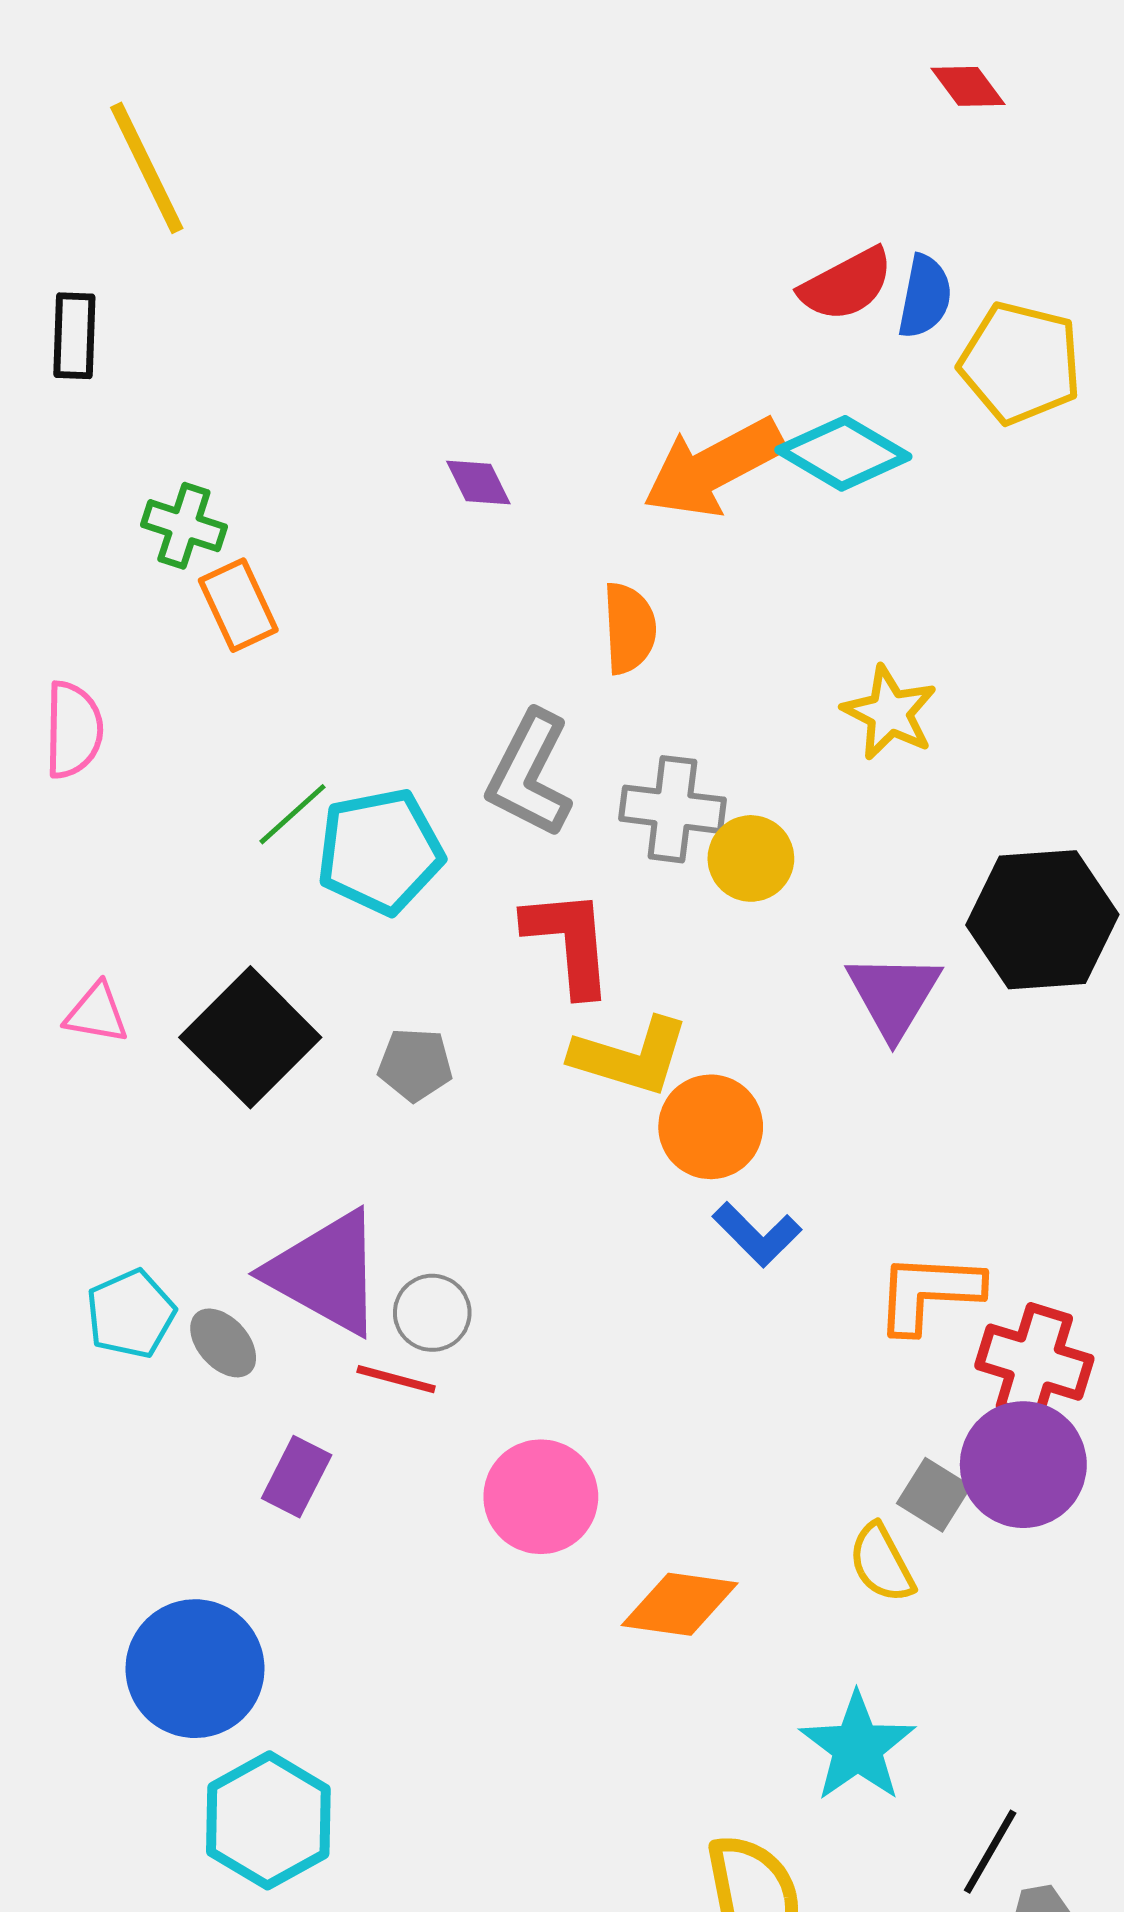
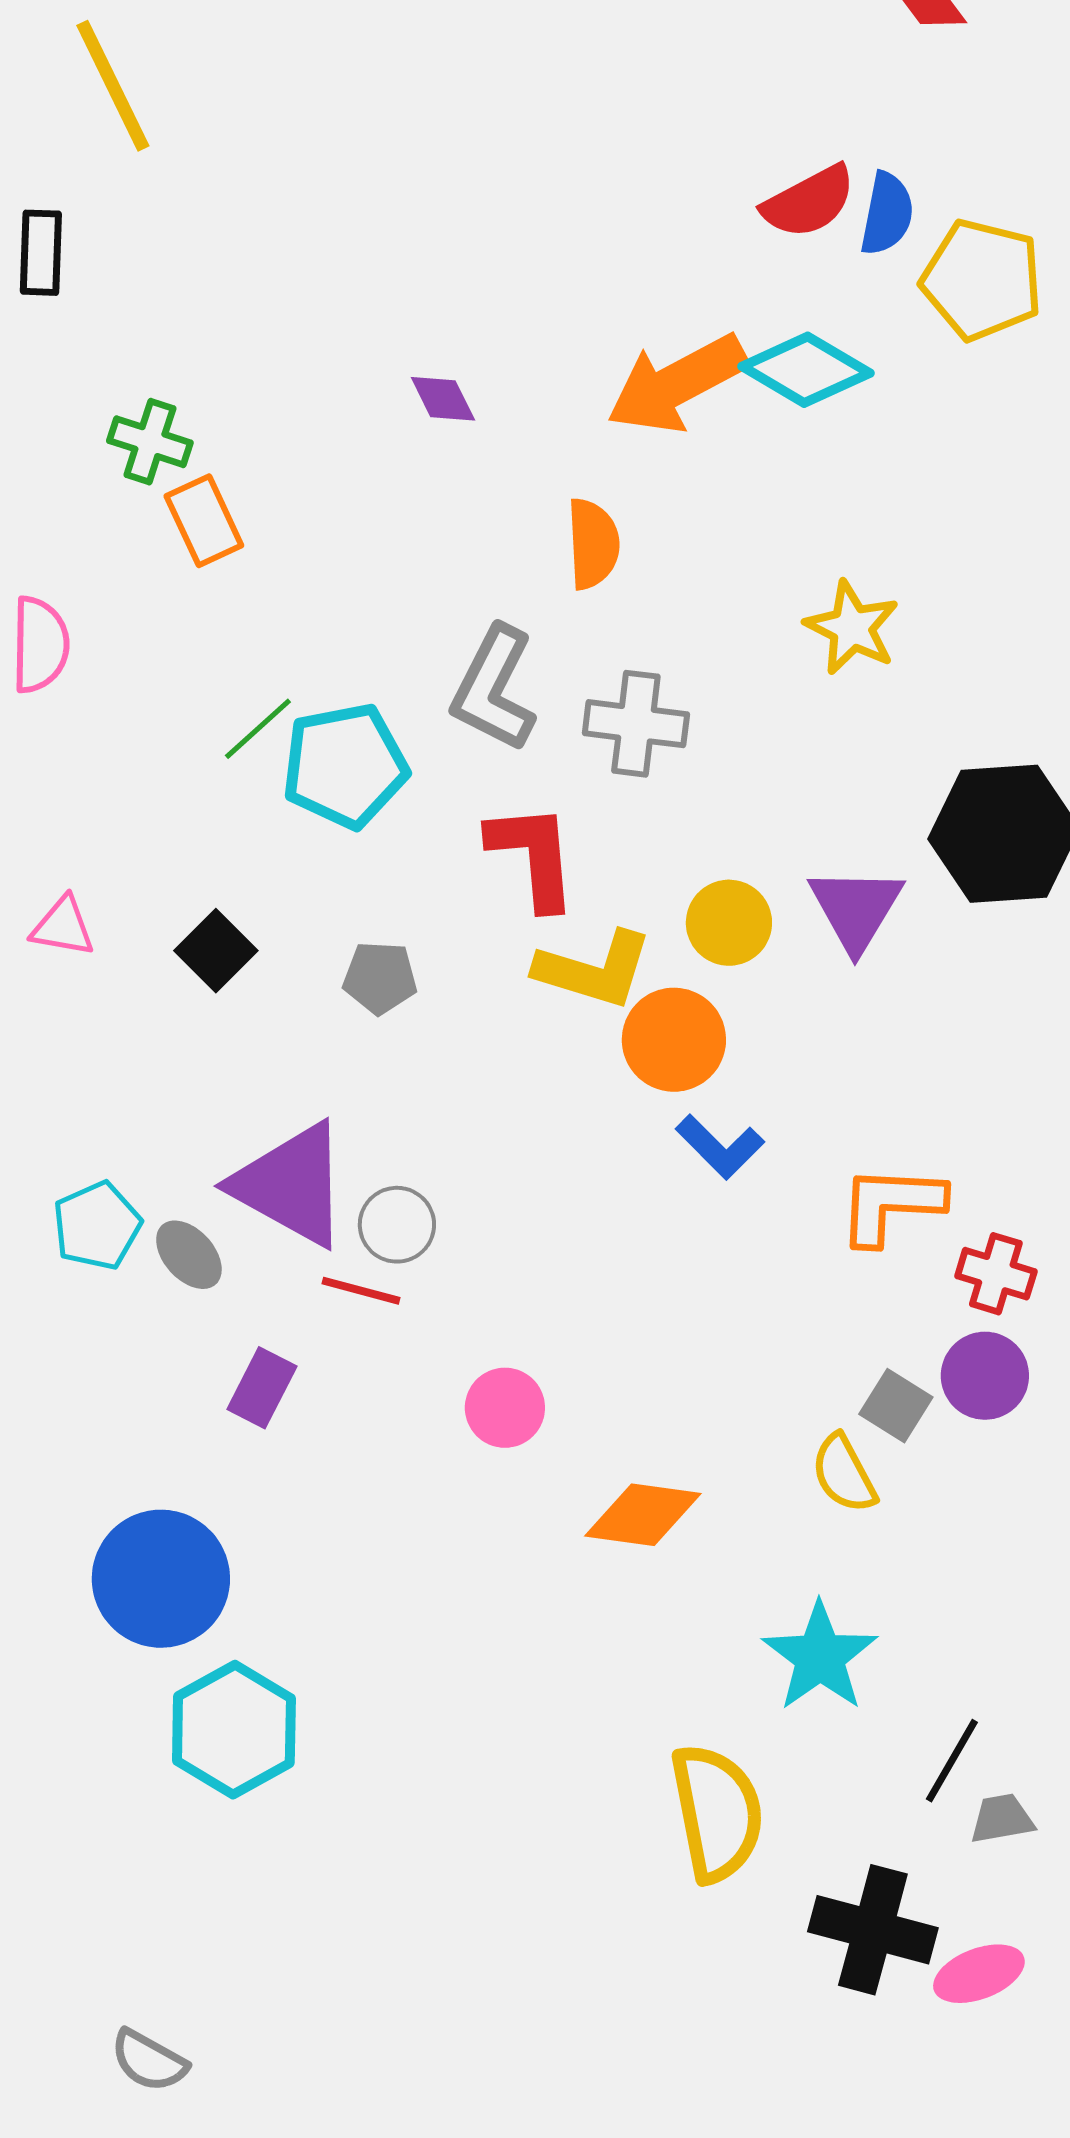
yellow circle: (751, 858) -> (729, 923), moved
black square: (250, 1037) -> (216, 951), size x0.6
red cross: (1034, 1362) -> (996, 1274), size x0.7
purple circle: (1023, 1465) -> (985, 1376), size x0.7
pink circle: (541, 1497) -> (505, 1408), size x0.7

